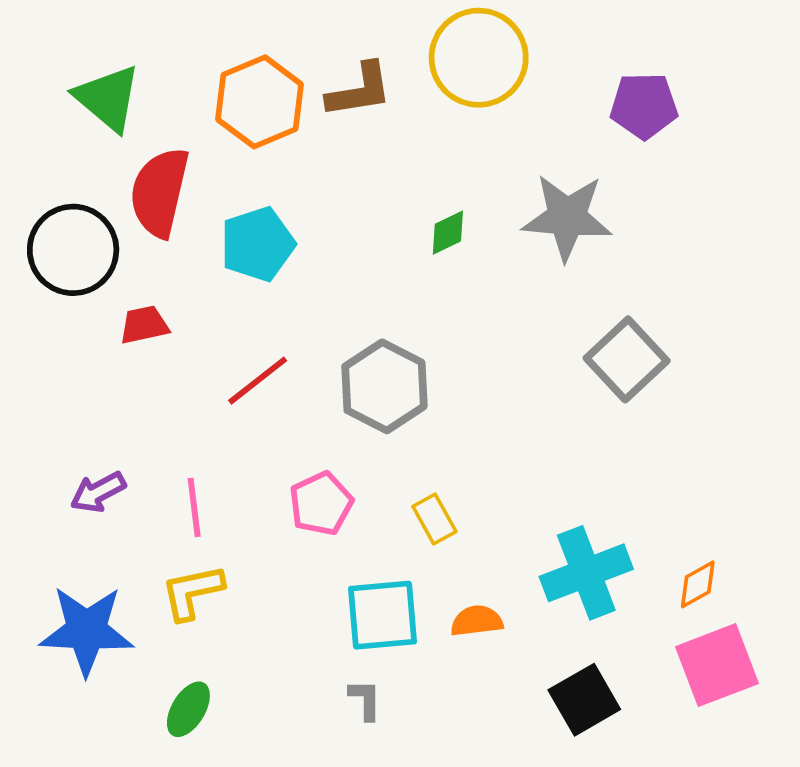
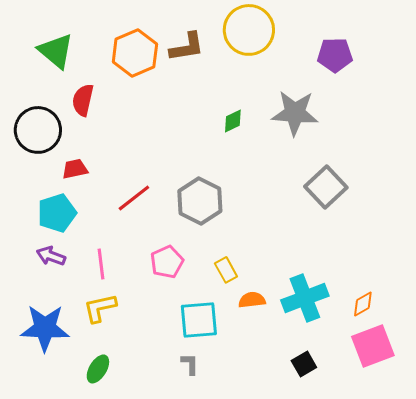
red semicircle: (160, 192) -> (83, 100), size x0.7
cyan pentagon: (258, 244) -> (57, 213), moved
purple arrow: (98, 492) -> (51, 256), turned 48
orange semicircle: (477, 621) -> (252, 300), moved
black square: (584, 700) -> (304, 364), size x0.7

